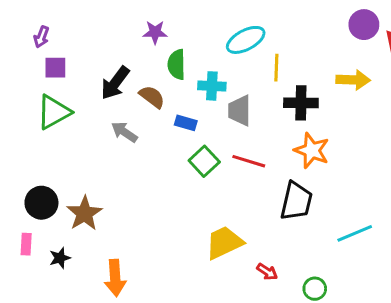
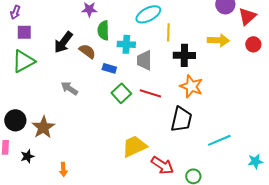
gray arrow: (124, 132) -> (69, 88), moved
red arrow: (267, 272) -> (162, 165), size x1.6
orange arrow: (115, 278) -> (63, 169), size x0.6

